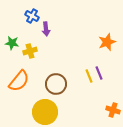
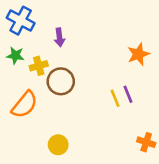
blue cross: (32, 16) -> (21, 21), moved, size x1.5
brown circle: (56, 84) -> (61, 81), moved
yellow circle: (45, 112) -> (58, 145), size x0.6

